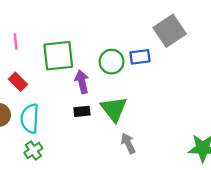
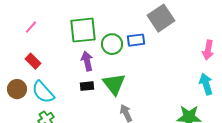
pink line: (16, 41) -> (31, 27), turned 48
green square: (58, 56) -> (83, 30), moved
cyan semicircle: (30, 118) -> (43, 92), turned -45

